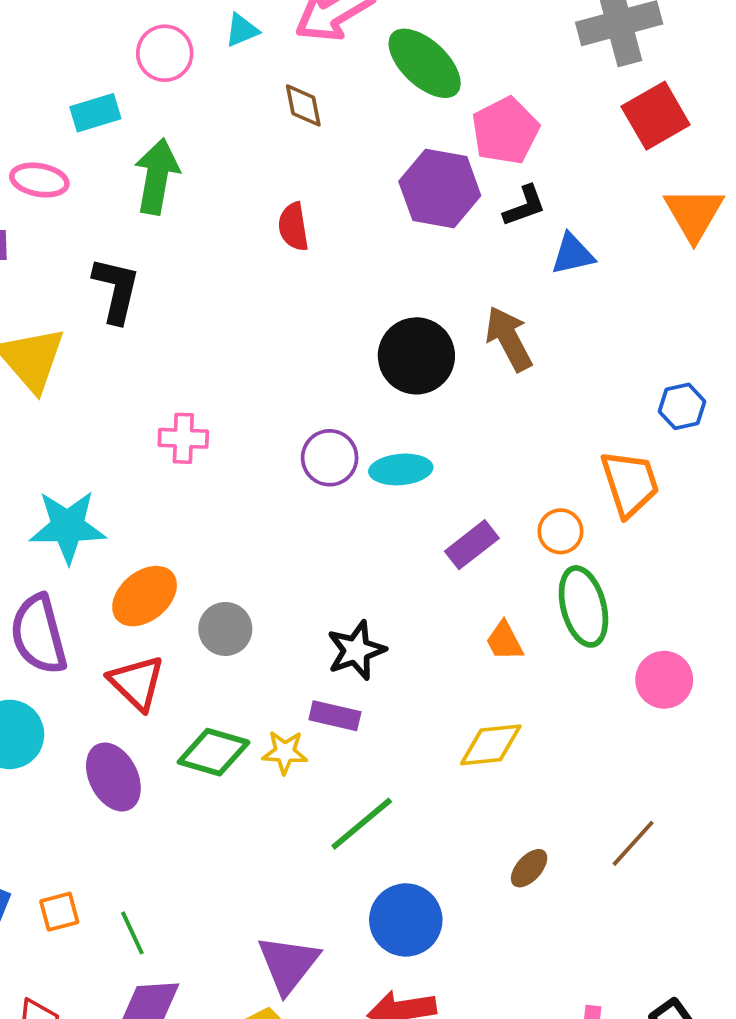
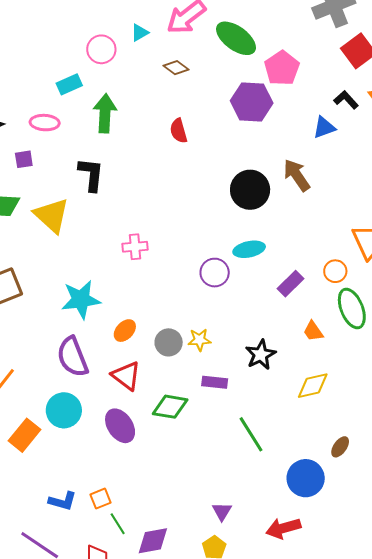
brown diamond: (303, 105) -> (176, 68), turned -35
black L-shape: (524, 206) -> (346, 100), moved, turned -105
purple circle: (330, 458) -> (215, 273), moved
orange ellipse: (145, 596) -> (125, 331), size x0.7
black star: (356, 650) -> (261, 355), moved
purple rectangle: (335, 716) -> (215, 382), moved
yellow star: (285, 752) -> (199, 340), moved
green line: (362, 824) -> (251, 434), turned -75
blue circle: (406, 920) -> (306, 478), moved
green line: (132, 933) -> (118, 524), moved
purple triangle: (288, 964) -> (222, 511), size x0.6

